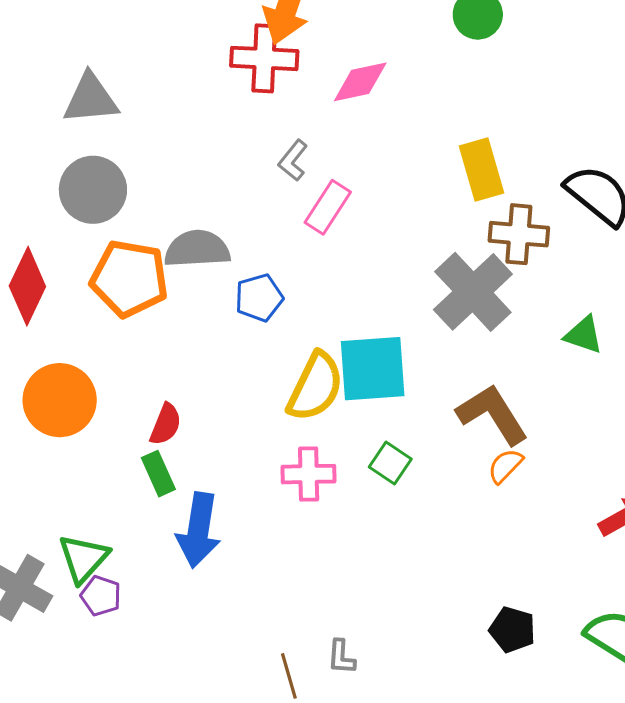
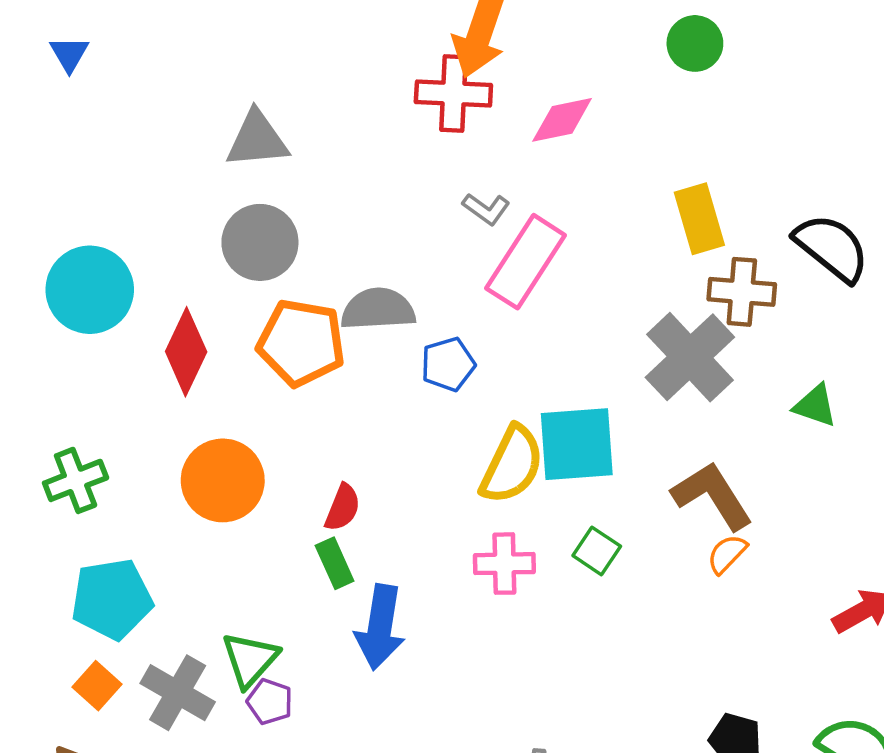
gray L-shape: (293, 160) -> (486, 209), turned -93
pink rectangle: (328, 207) -> (526, 262), size x1.5

